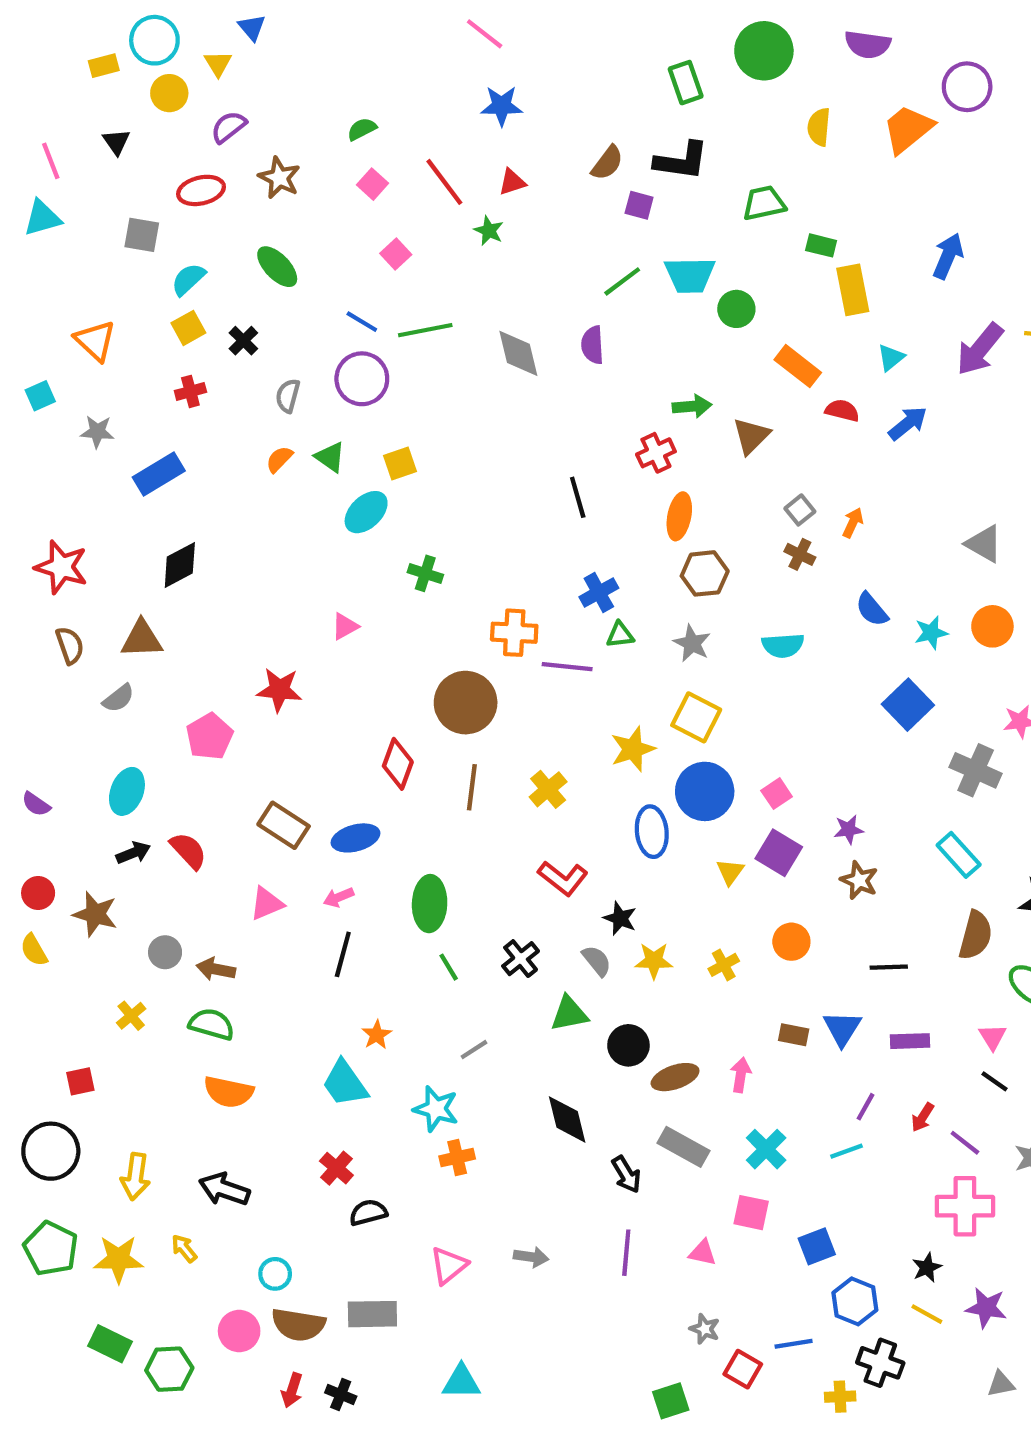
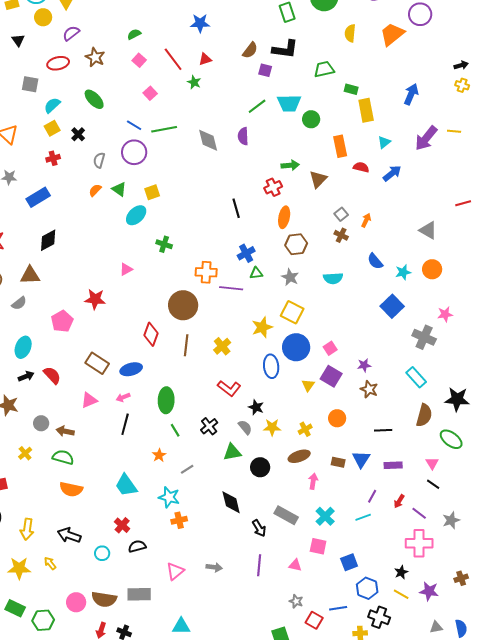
orange rectangle: (798, 366) -> (340, 146), turned 40
orange star: (377, 1035) -> (159, 455), moved
brown ellipse: (675, 1077) -> (299, 456), moved
cyan circle: (275, 1274) -> (102, 553), moved

